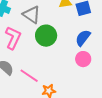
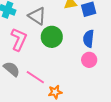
blue semicircle: (83, 38) -> (89, 39), turned -30

